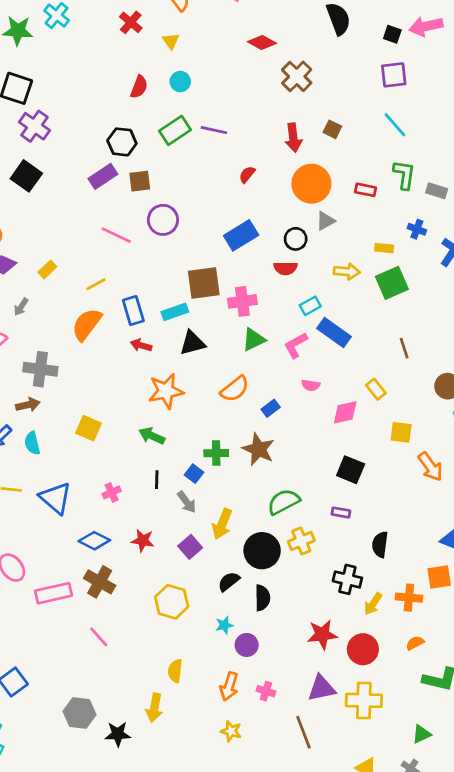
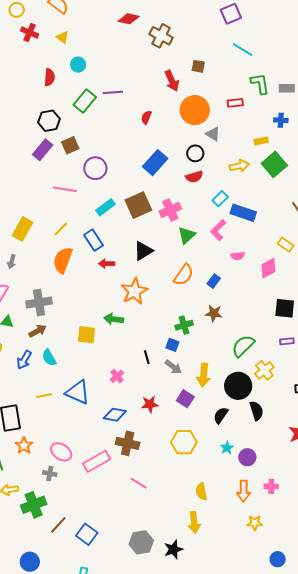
gray triangle: (325, 221) -> (213, 134), turned -42
yellow rectangle: (47, 269) -> (22, 229), size x1.6
cyan rectangle: (175, 312) -> (105, 207), moved
green arrow: (152, 436) -> (114, 319), moved
brown star: (258, 449) -> (214, 313), size x0.7
black semicircle: (262, 598) -> (256, 411), moved

